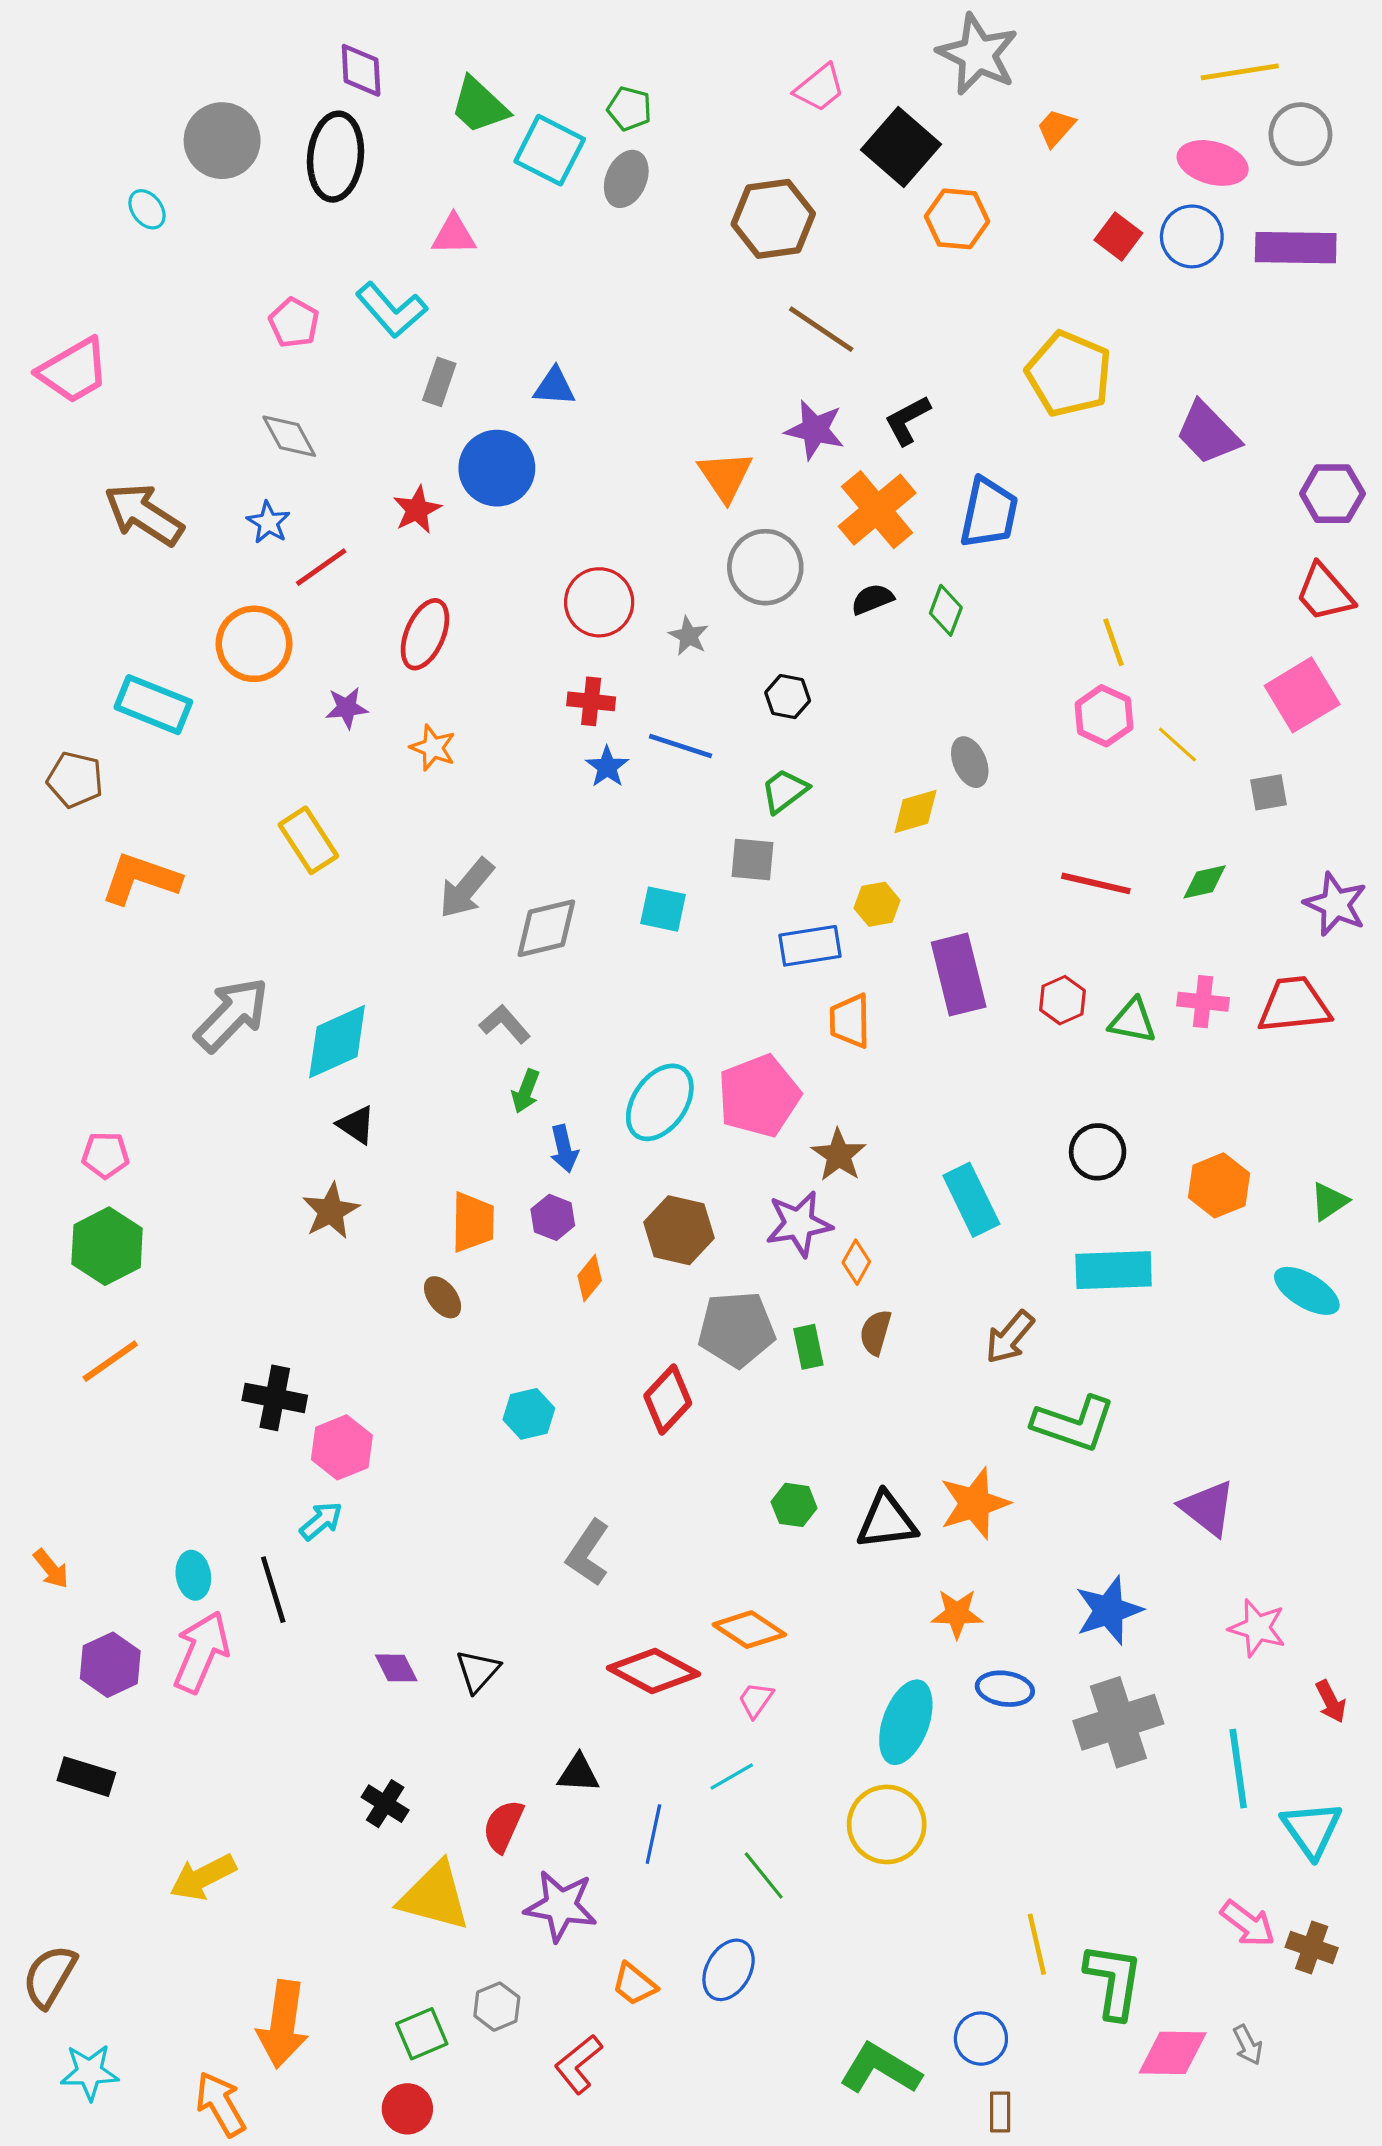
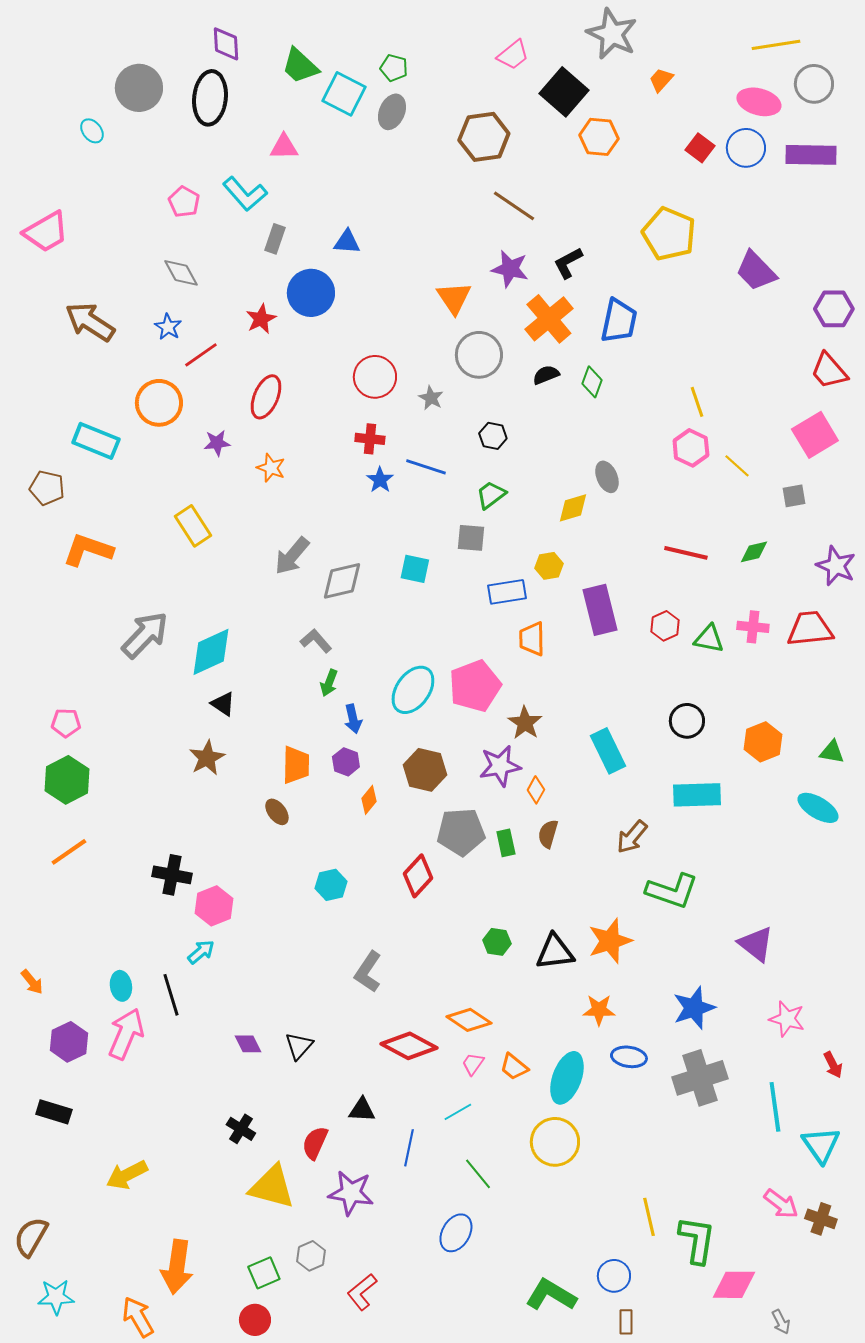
green triangle: (1329, 1201) -> (832, 752), turned 44
orange trapezoid: (634, 1984) -> (514, 1067), moved
gray arrow: (1248, 2045) -> (781, 1322), moved

